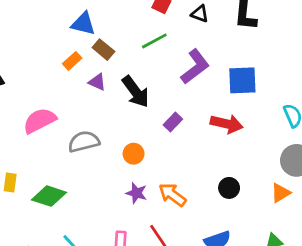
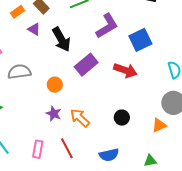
blue square: (242, 80) -> (140, 40), turned -30
purple rectangle: (173, 122) -> (86, 65), size x1.6

